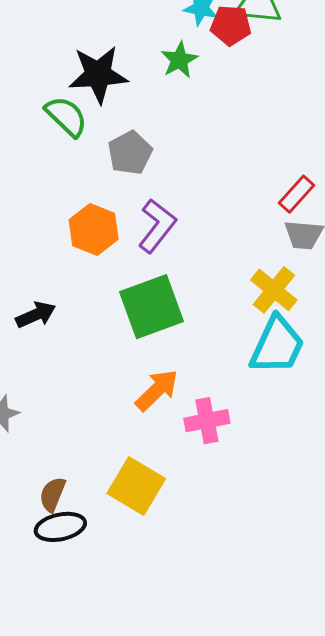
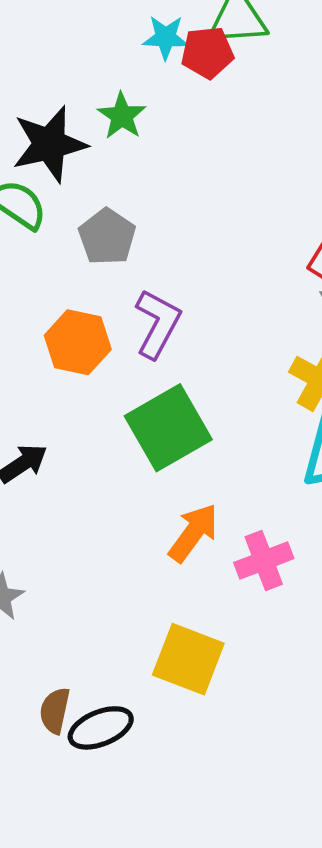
green star: (179, 60) -> (122, 116), moved
brown semicircle: (53, 494) -> (55, 711), moved

